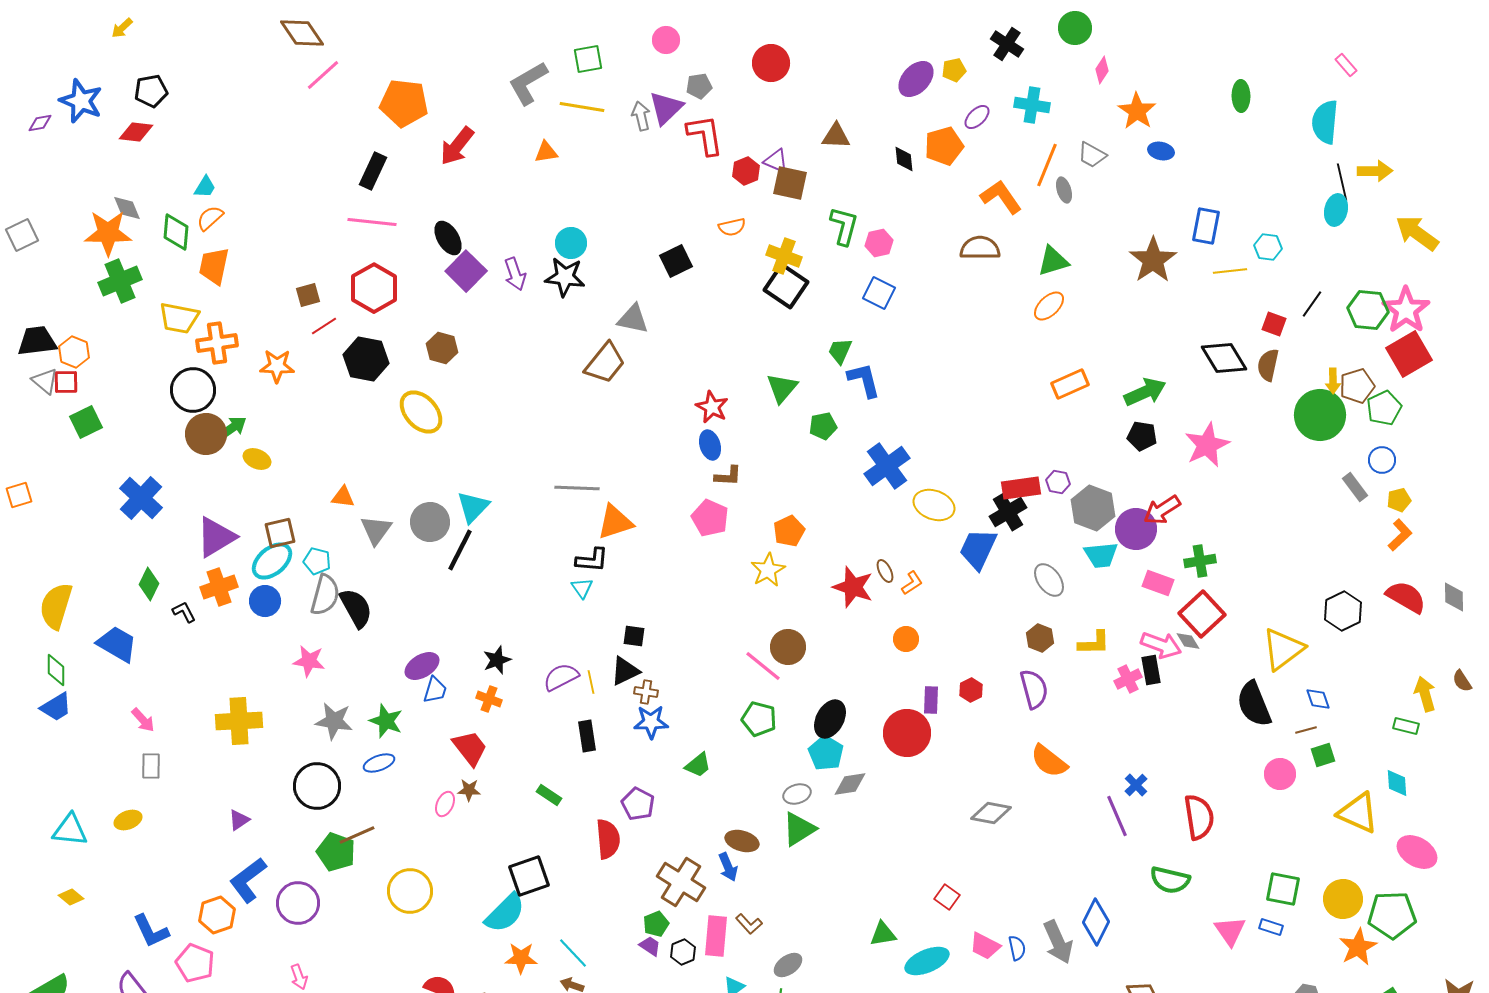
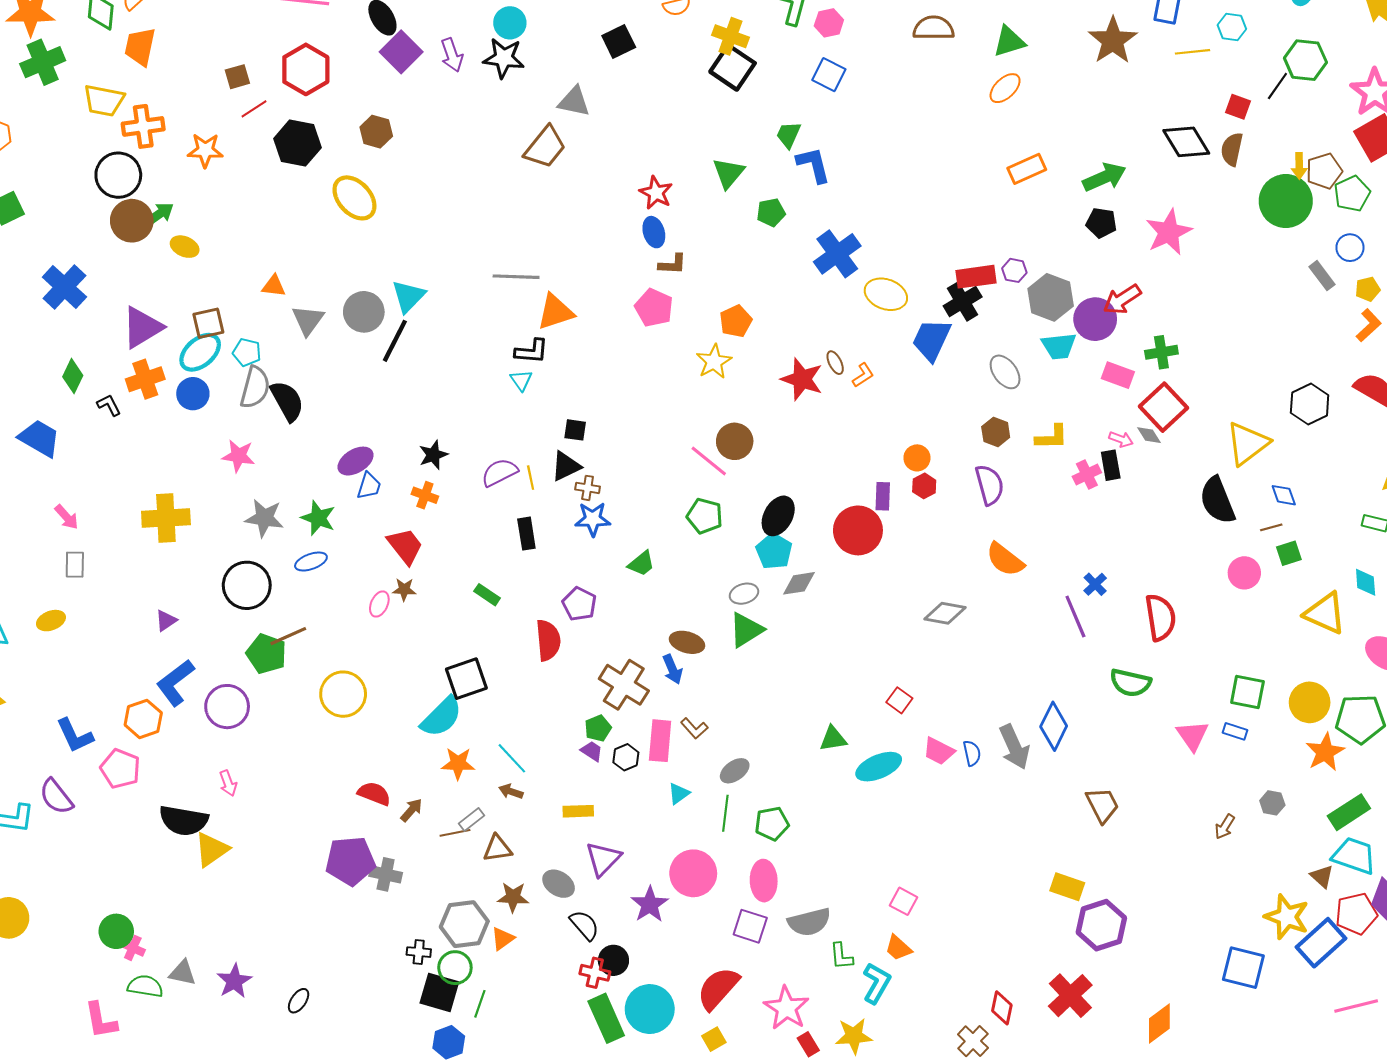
green hexagon: (1368, 310) -> (1305, 60), moved
orange circle: (906, 639) -> (917, 458), moved
pink arrow: (1161, 645) -> (1121, 439), size x0.6

